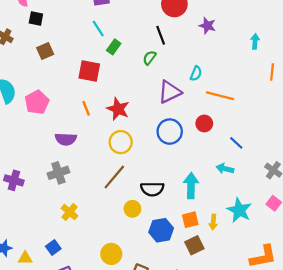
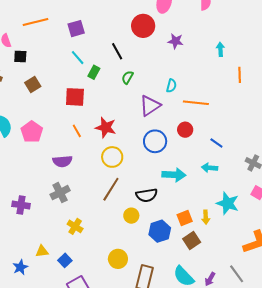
black line: (161, 35) -> (117, 51), moved
cyan arrow: (191, 186) -> (174, 175), moved, turned 100
yellow triangle: (25, 258) -> (42, 251), moved

